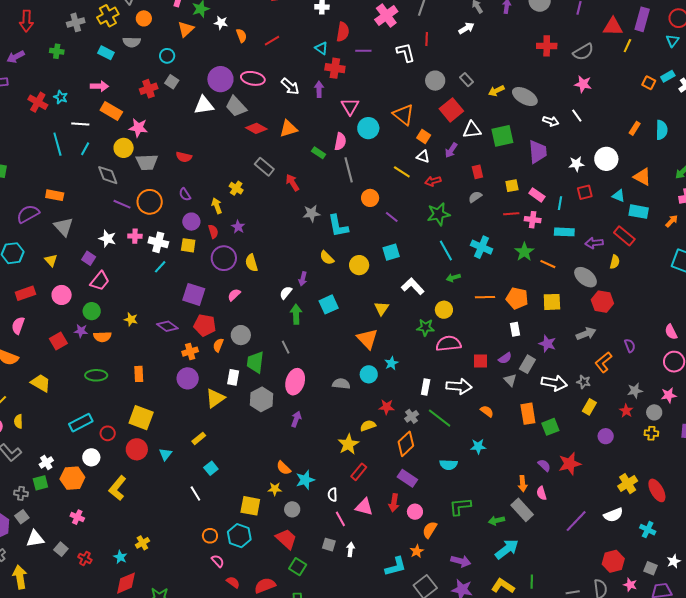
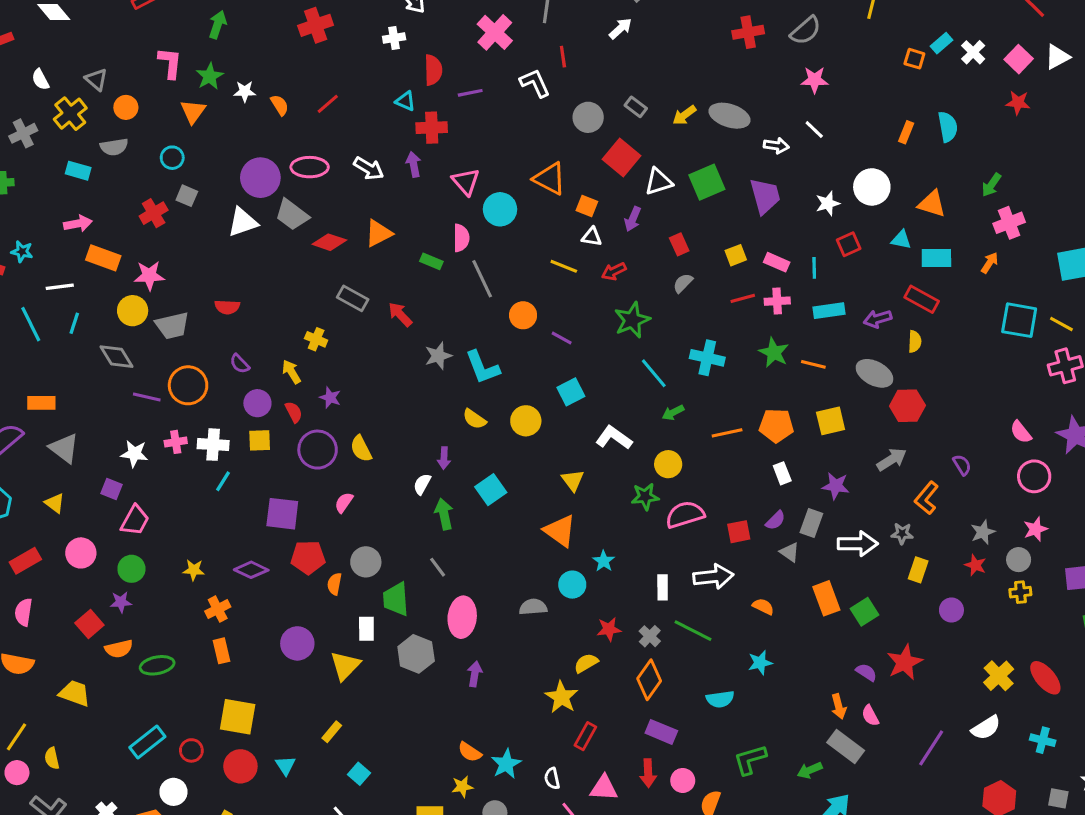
orange semicircle: (102, 337) -> (119, 649), moved
orange cross: (190, 352) -> (218, 609), moved

